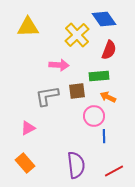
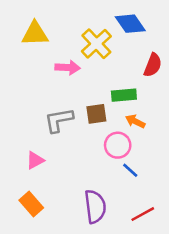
red semicircle: (109, 50) -> (153, 65), moved
pink arrow: (59, 65) -> (68, 68), moved
blue line: (104, 136) -> (130, 170), turned -48

